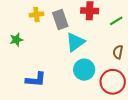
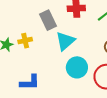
yellow cross: (36, 15) -> (25, 41), moved

